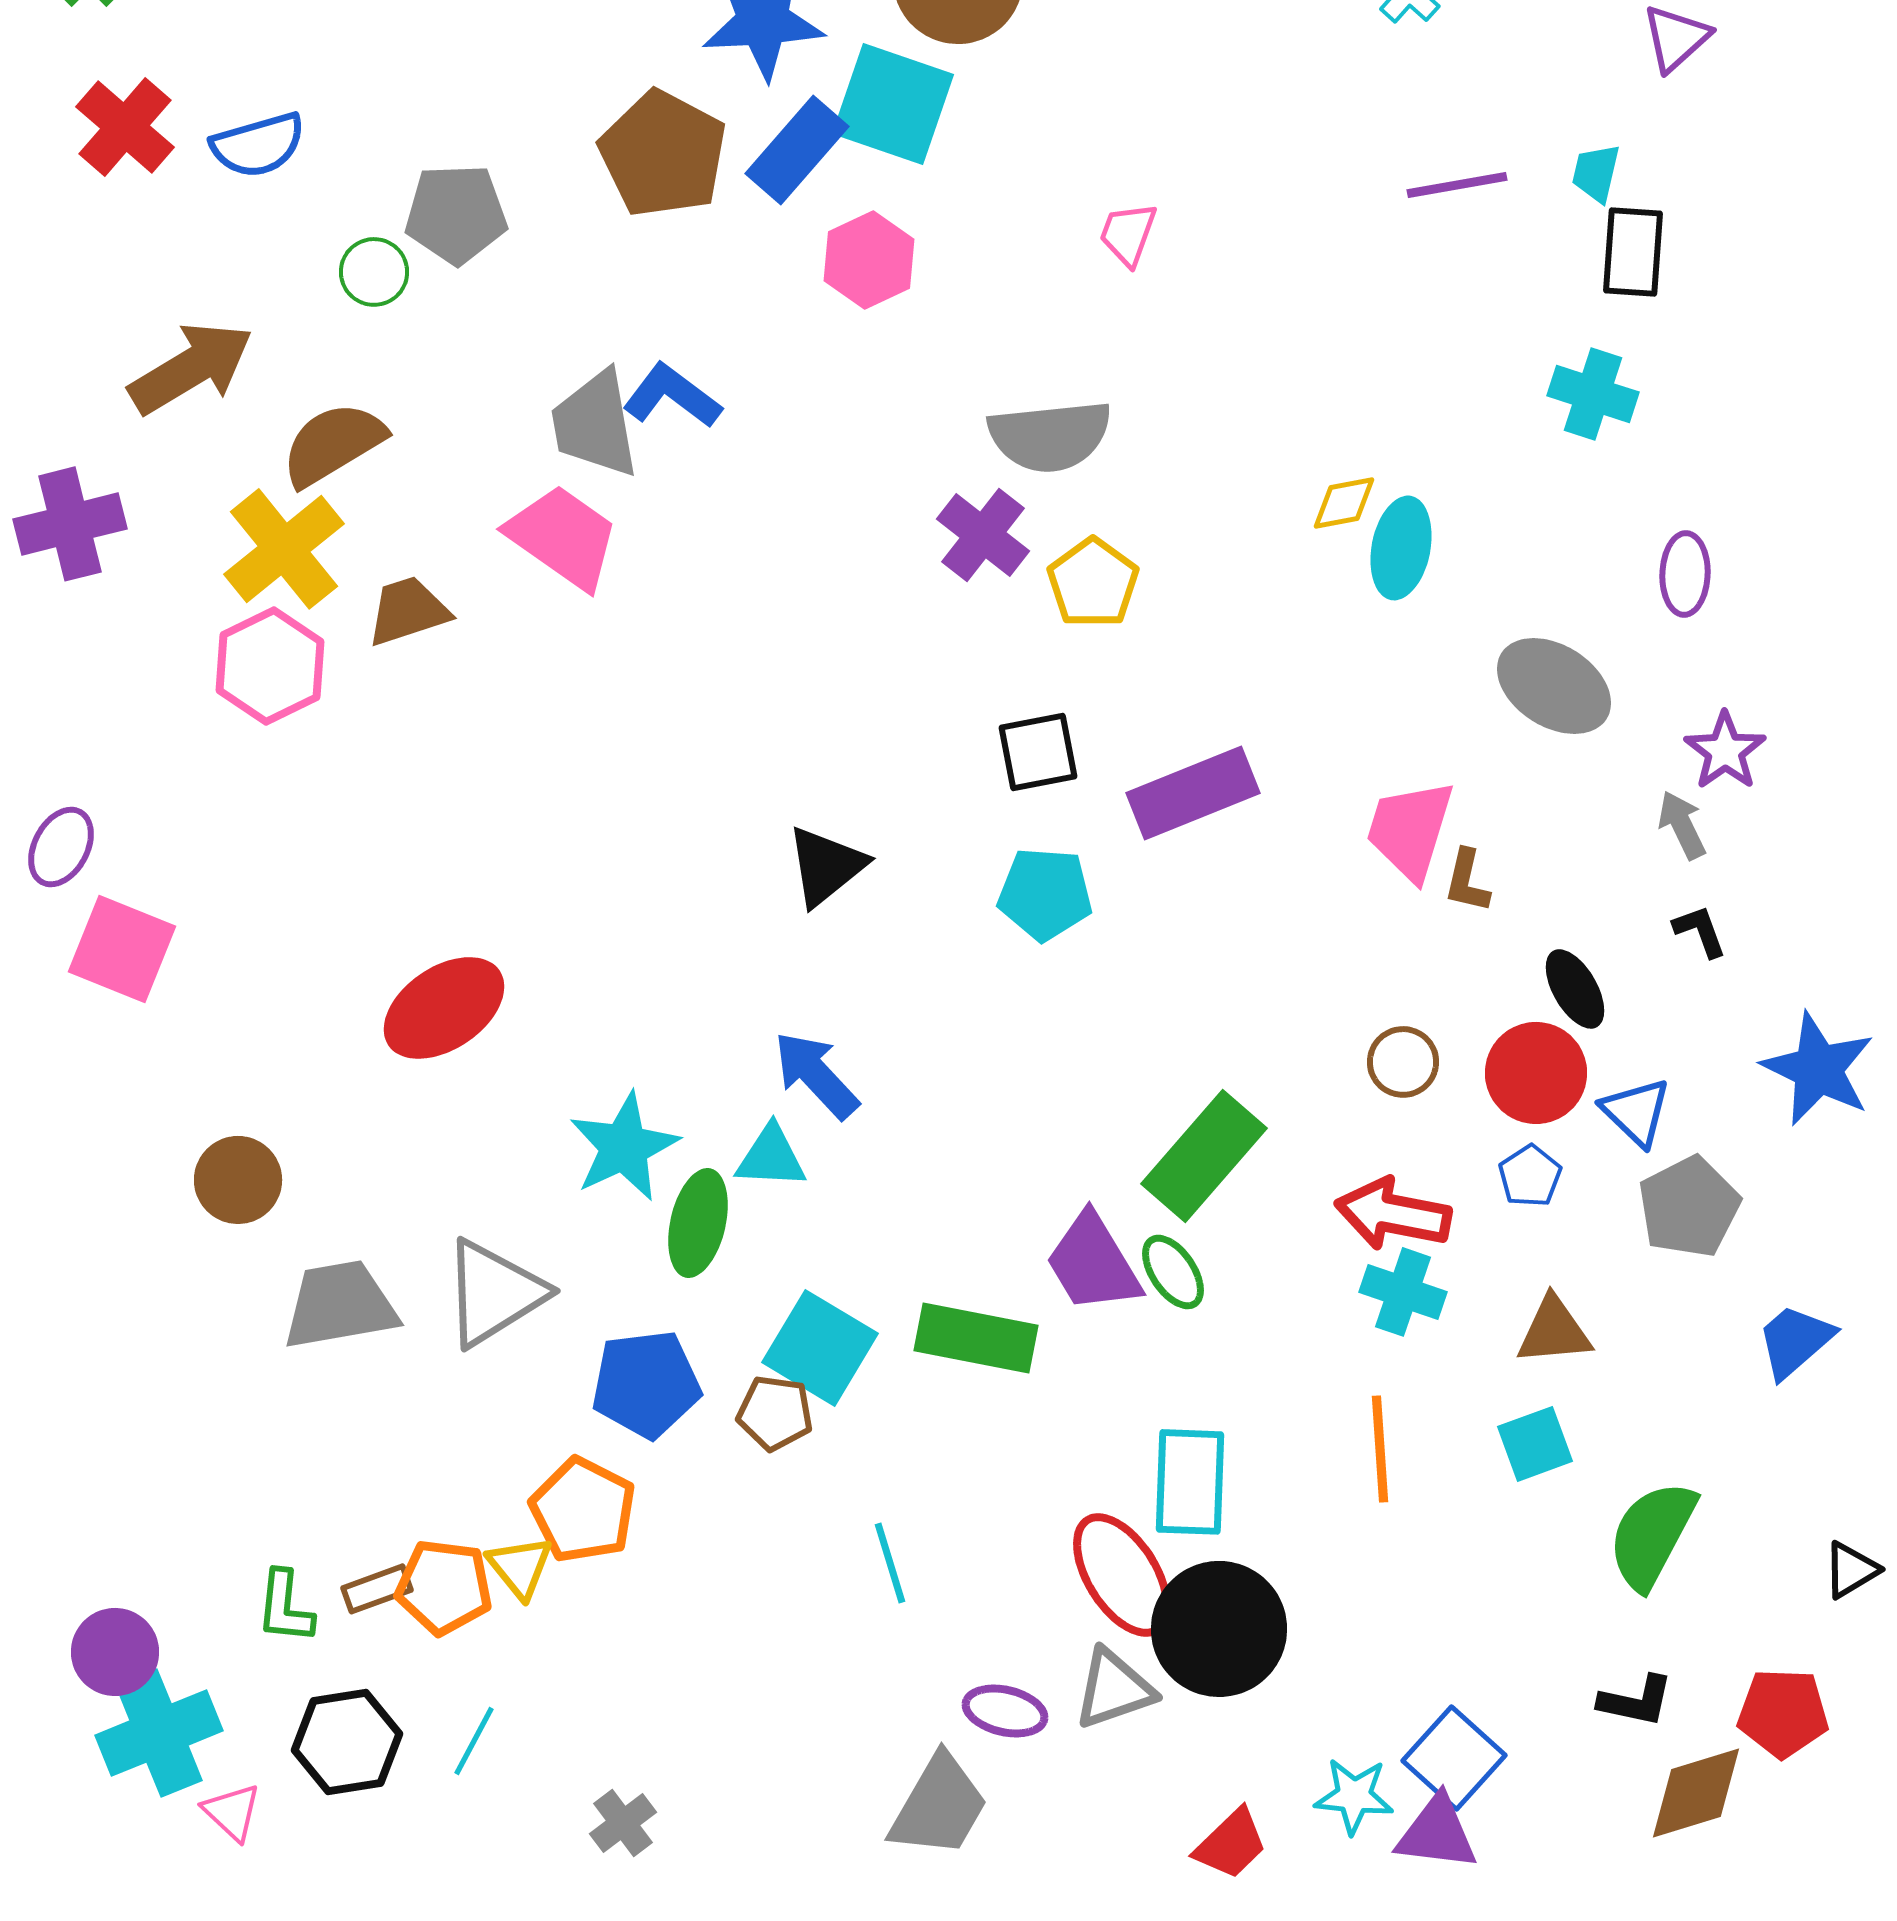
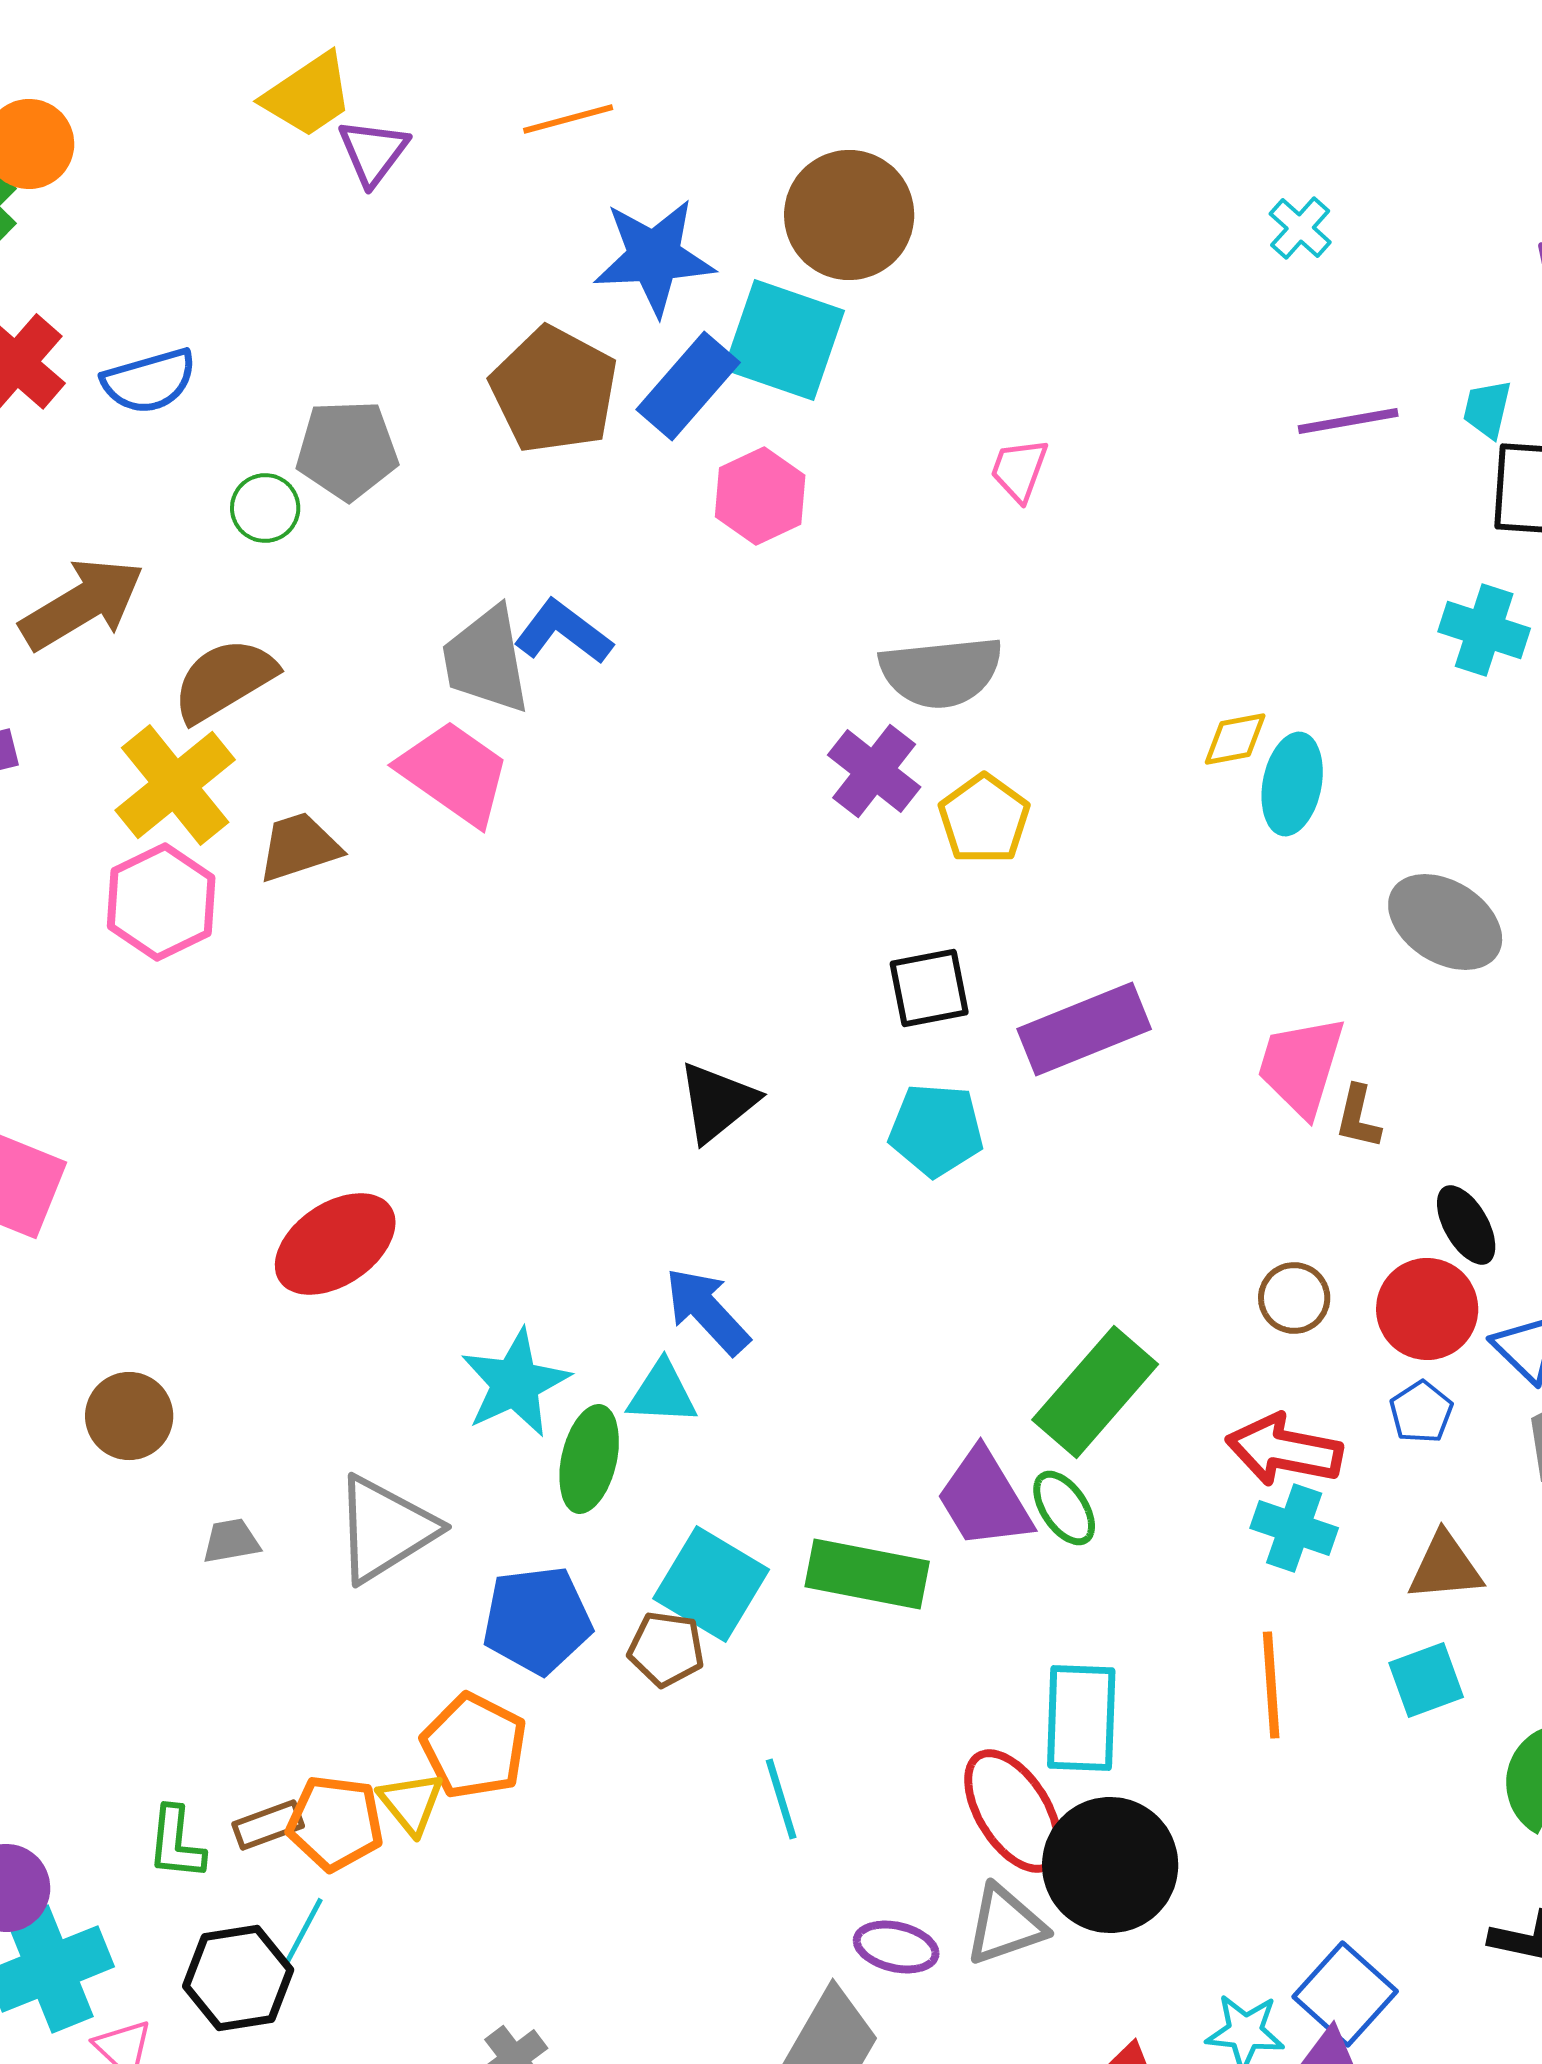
gray trapezoid: (340, 1305) -> (231, 1541), size x0.5
cyan line: (474, 1741) -> (303, 1932), moved

